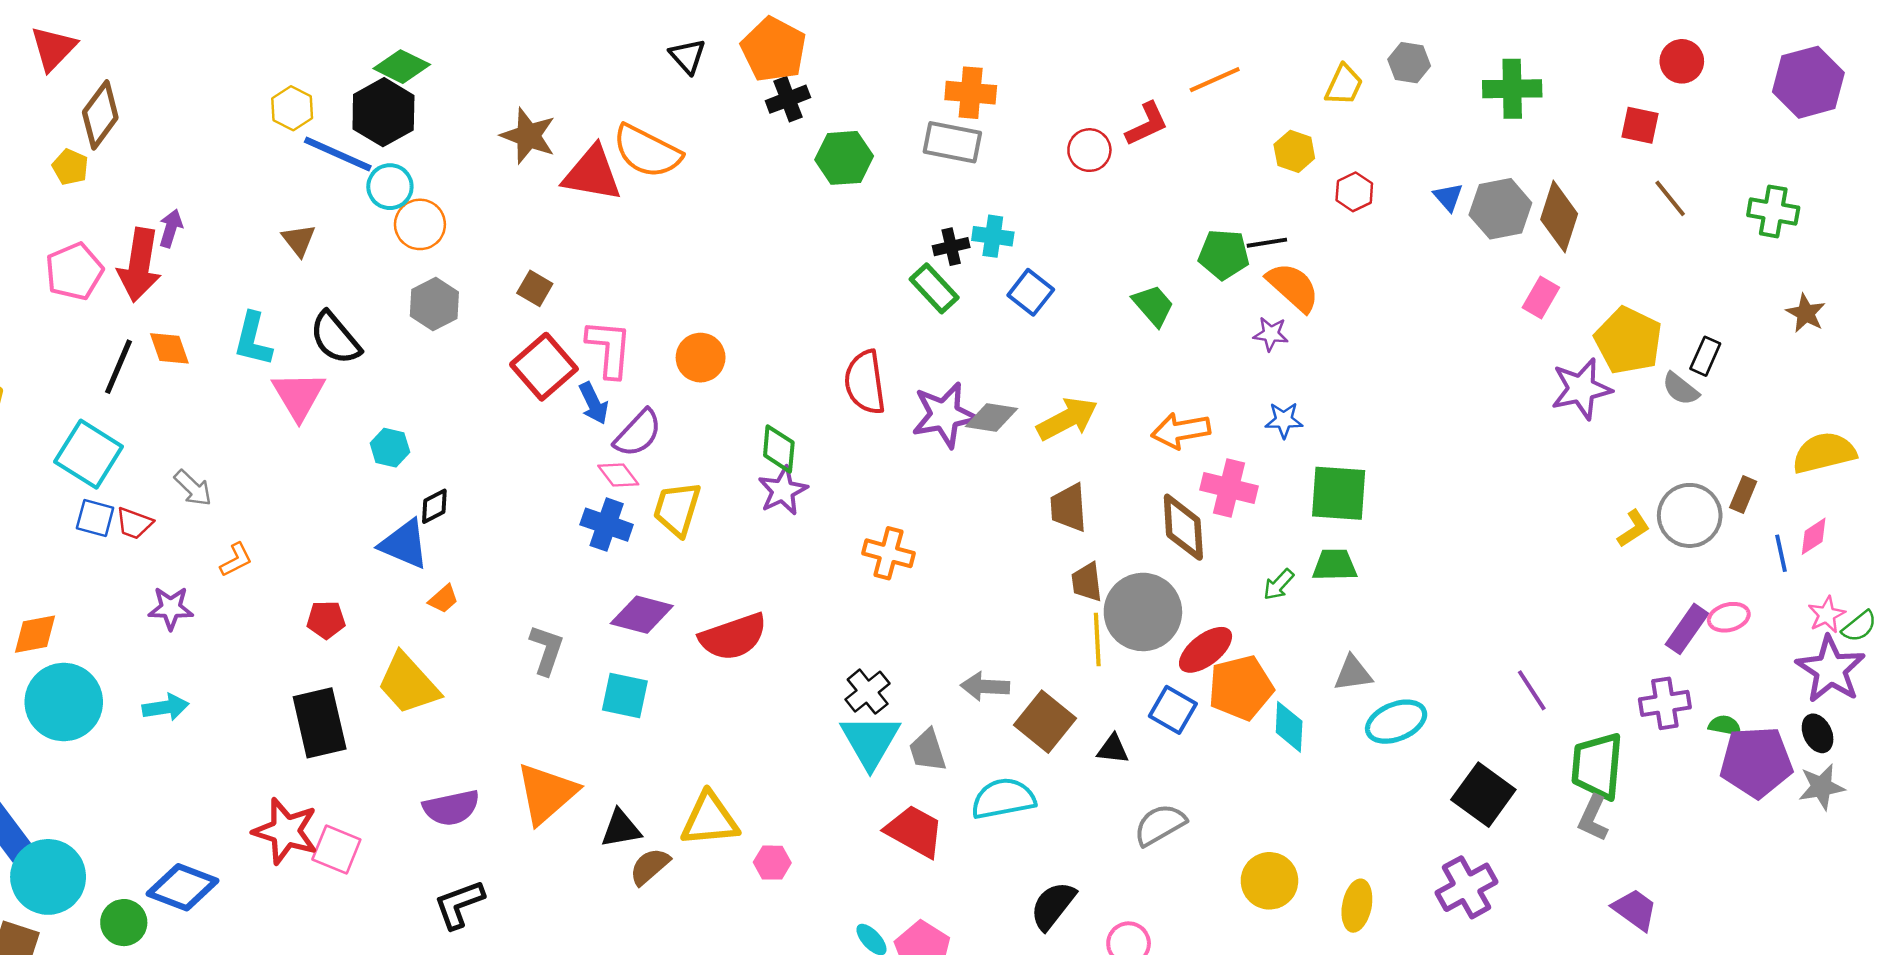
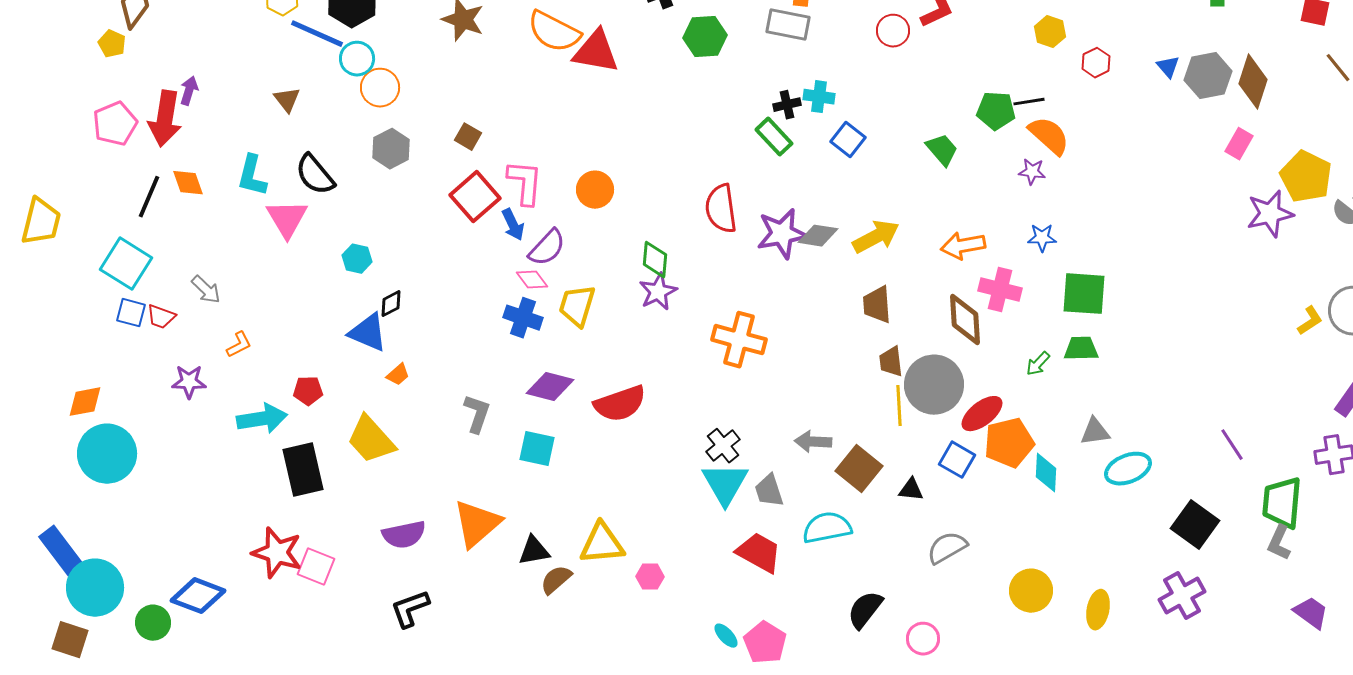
red triangle: (592, 174) -> (596, 52), moved
orange cross: (888, 553) -> (739, 340), size x1.4
cyan arrow: (166, 707) -> (262, 419), moved, size x1.4

